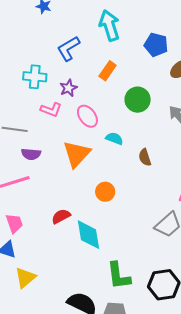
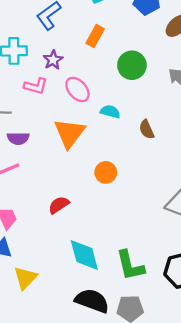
cyan diamond: (89, 235) -> (84, 255), moved

